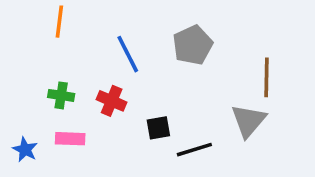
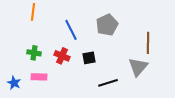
black square: (158, 128) -> (89, 58), moved

